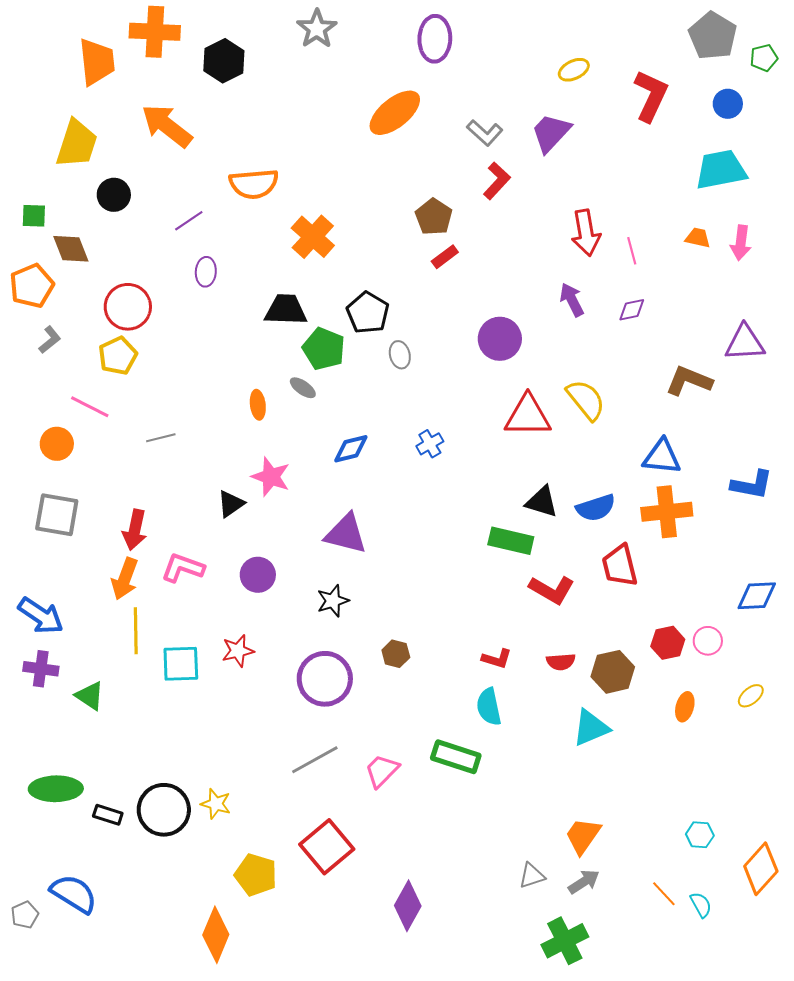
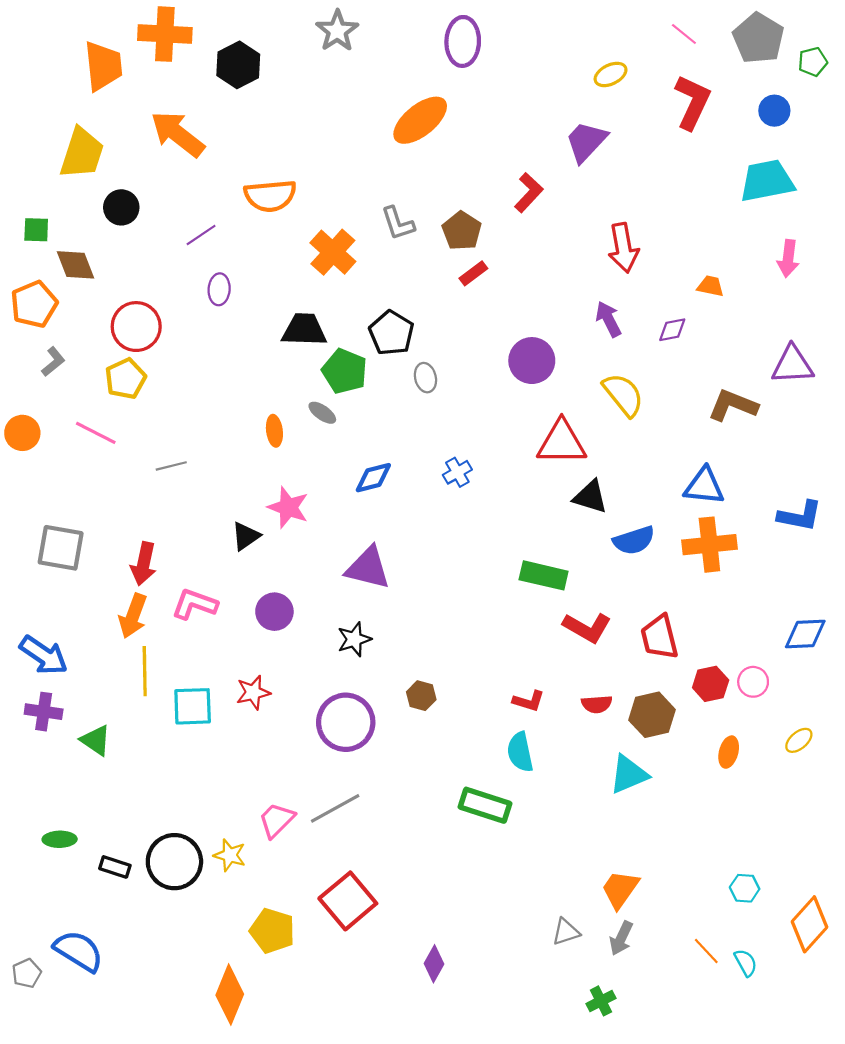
gray L-shape: (485, 133) -> (398, 223), moved, turned 30
orange trapezoid: (698, 238) -> (711, 286), moved
pink line: (632, 251) -> (684, 34), moved, turned -36
yellow semicircle: (586, 400) -> (623, 395), moved
orange circle: (57, 444) -> (22, 433), moved
black triangle: (542, 502) -> (590, 497), moved
red trapezoid: (620, 566) -> (659, 637), moved
pink trapezoid: (382, 771) -> (277, 820), moved
green ellipse: (56, 789) -> (60, 839), size x0.6
gray arrow: (584, 882) -> (621, 938), turned 148
purple diamond: (408, 906) -> (434, 964), size x0.7
green cross: (565, 941) -> (601, 1001), size x0.6

